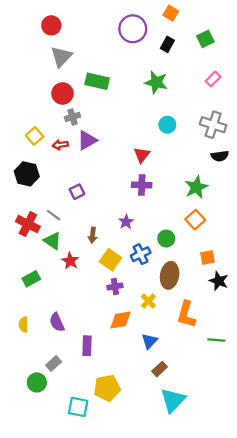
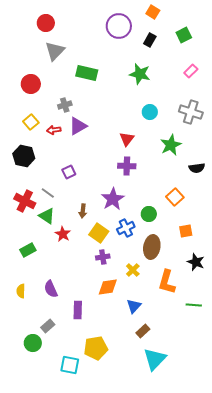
red circle: (62, 93) -> (31, 84), moved
black semicircle: (220, 156) -> (197, 168), moved
green star: (196, 187) -> (171, 145), moved
purple star: (126, 222) -> (113, 199), size x1.6
black star: (219, 281) -> (196, 262), moved

